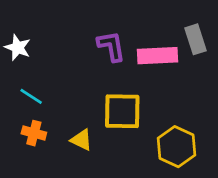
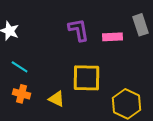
pink rectangle: (157, 56) -> (113, 37), size x0.7

